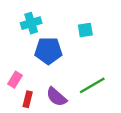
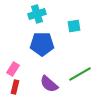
cyan cross: (31, 23) -> (37, 14), moved
red rectangle: (28, 99) -> (15, 87), moved

